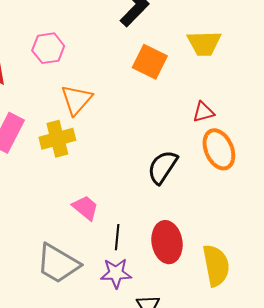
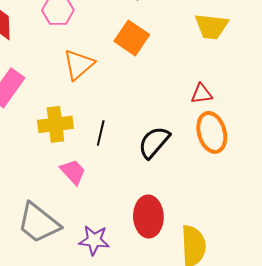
orange square: (150, 62) -> (132, 38), moved
yellow cross: (57, 139) -> (55, 124), moved
black line: (117, 237) -> (101, 133), moved

